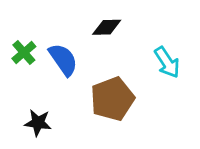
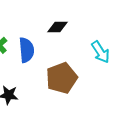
blue semicircle: (63, 60) -> (27, 50), turned 30

